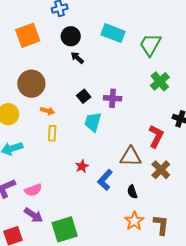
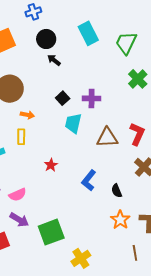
cyan rectangle: (113, 33) -> (88, 33), turned 45
yellow rectangle: (52, 133) -> (21, 137), moved
brown triangle: (131, 157) -> (107, 138), moved
red star: (82, 166) -> (51, 165), moved

